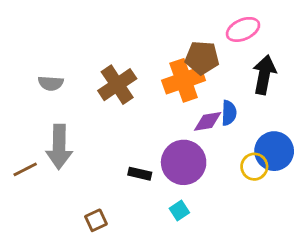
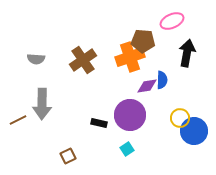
blue circle: (274, 151) -> (194, 131), moved

